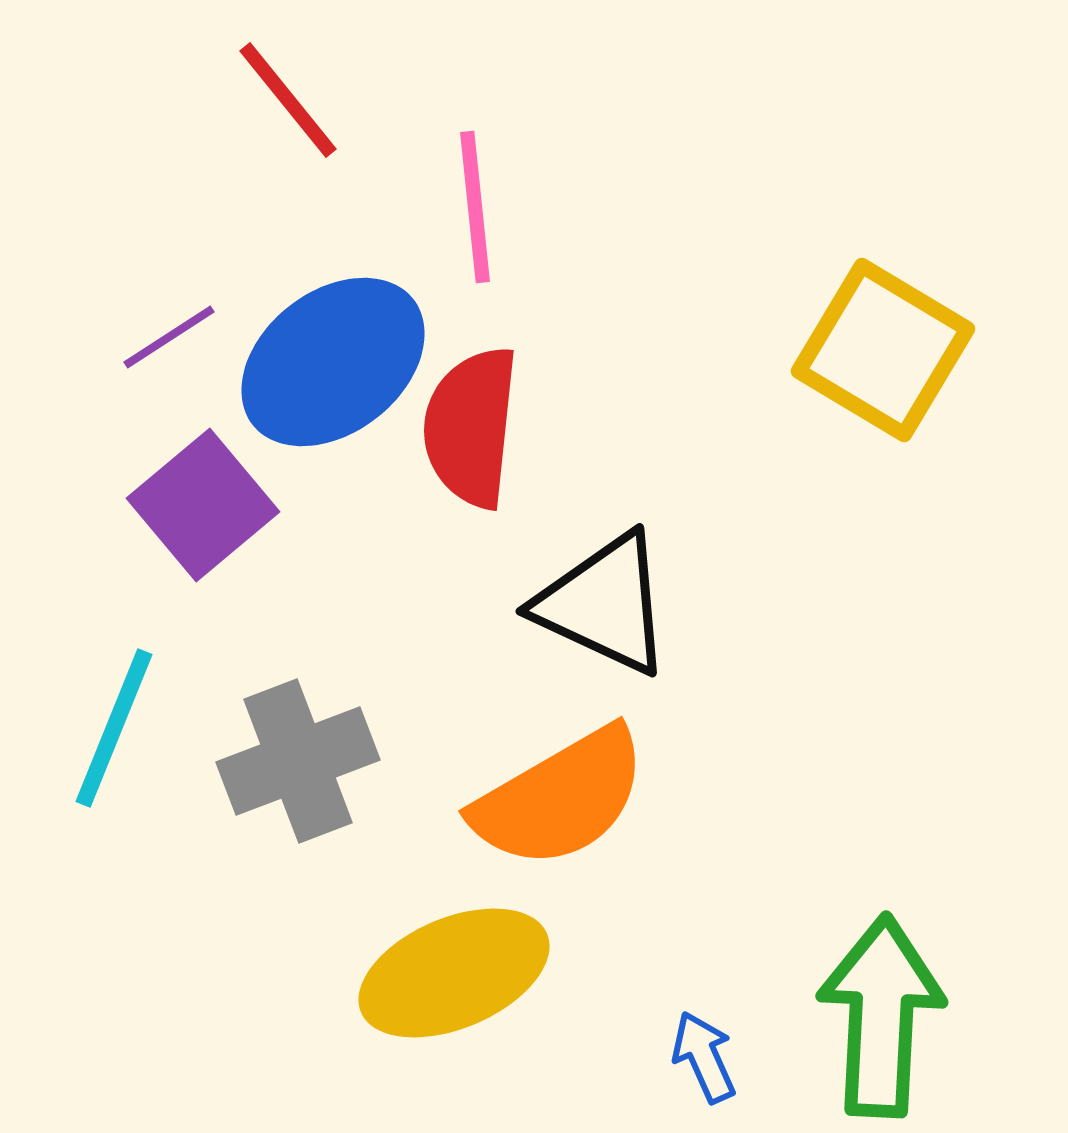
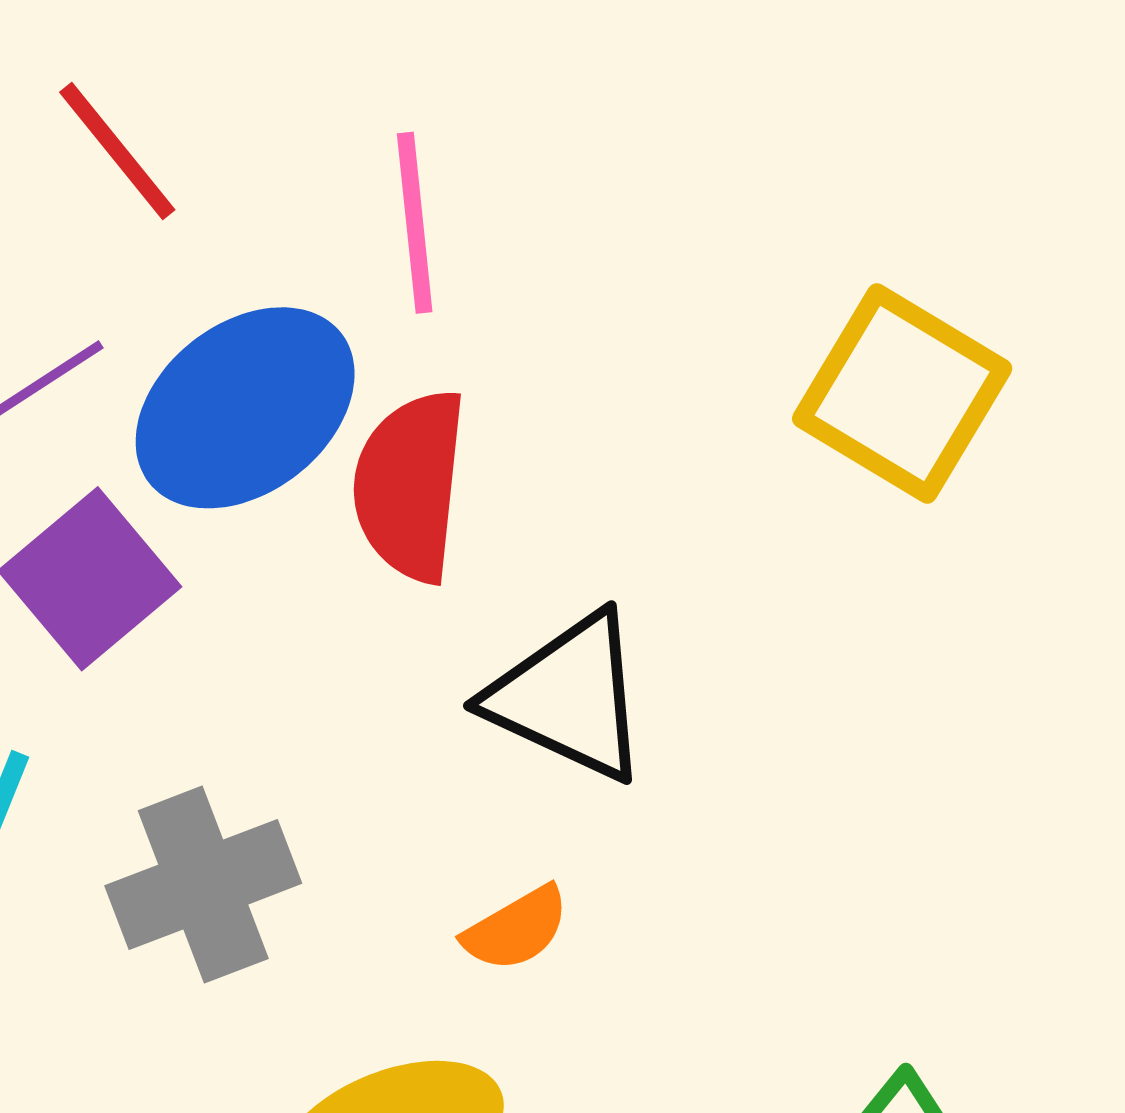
red line: (288, 100) -> (117, 151), moved
orange semicircle: (560, 798) -> (516, 929), size x0.5

